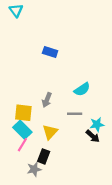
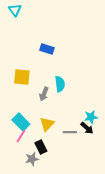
cyan semicircle: (82, 89) -> (60, 84), moved, turned -63
yellow square: (23, 113) -> (22, 77), moved
gray line: (75, 114) -> (70, 132), moved
black rectangle: (44, 156) -> (41, 147), turned -48

